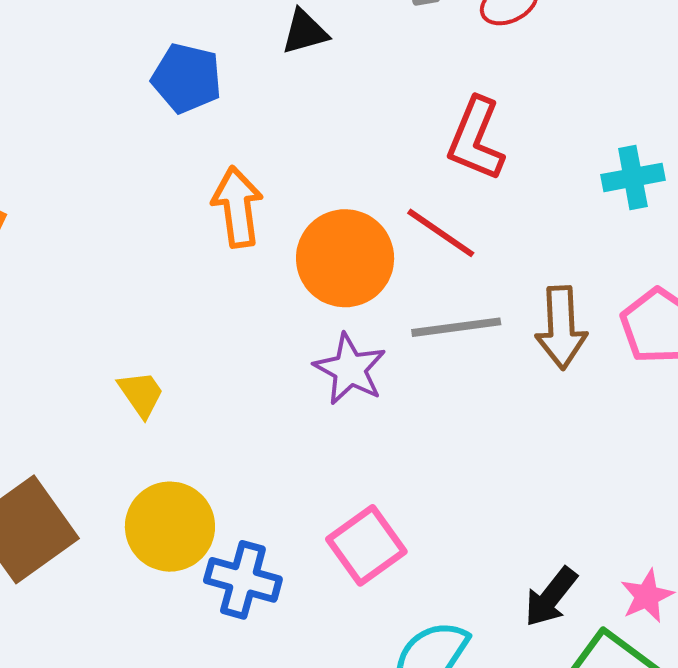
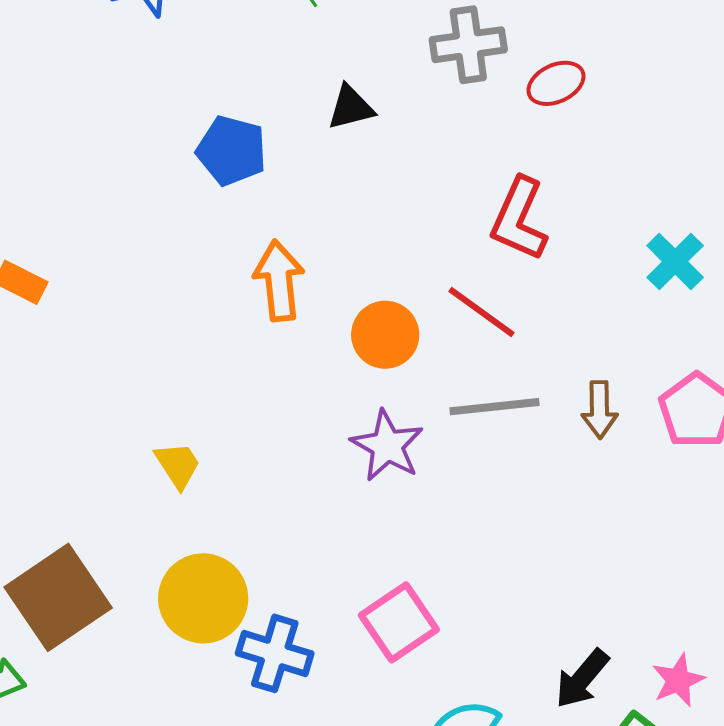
cyan cross: (633, 177) -> (675, 261), turned -36
orange circle: (345, 258) -> (385, 335), size x0.7
brown arrow: (561, 328) -> (599, 410), size x0.7

